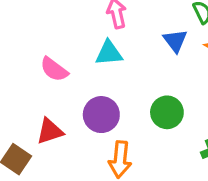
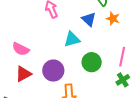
cyan triangle: (109, 53) -> (72, 39), moved
red triangle: (50, 131) -> (23, 74), moved

